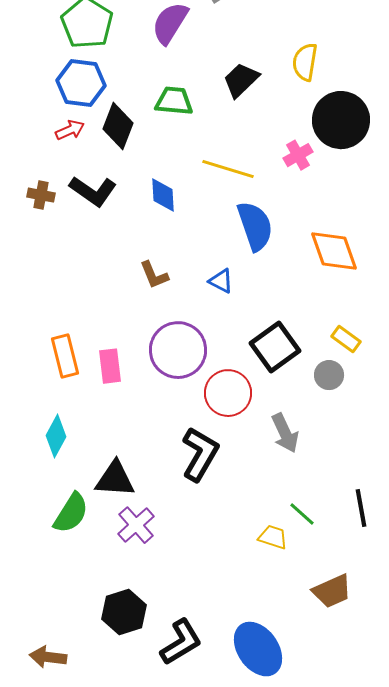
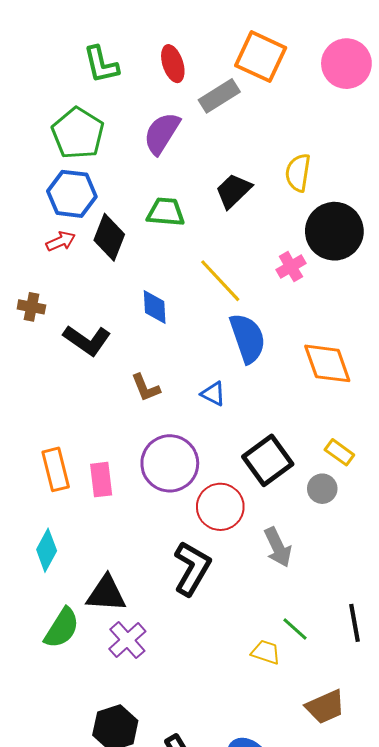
yellow line: (228, 169) -> (220, 281), turned 30
black L-shape: (93, 191) -> (87, 340), moved

